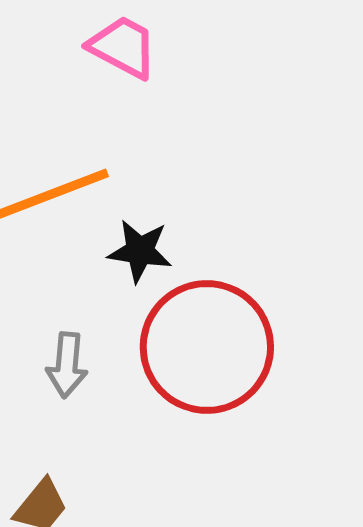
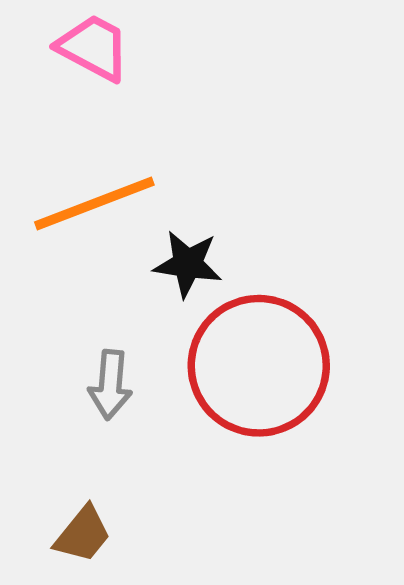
pink trapezoid: (123, 47) -> (93, 48), moved

